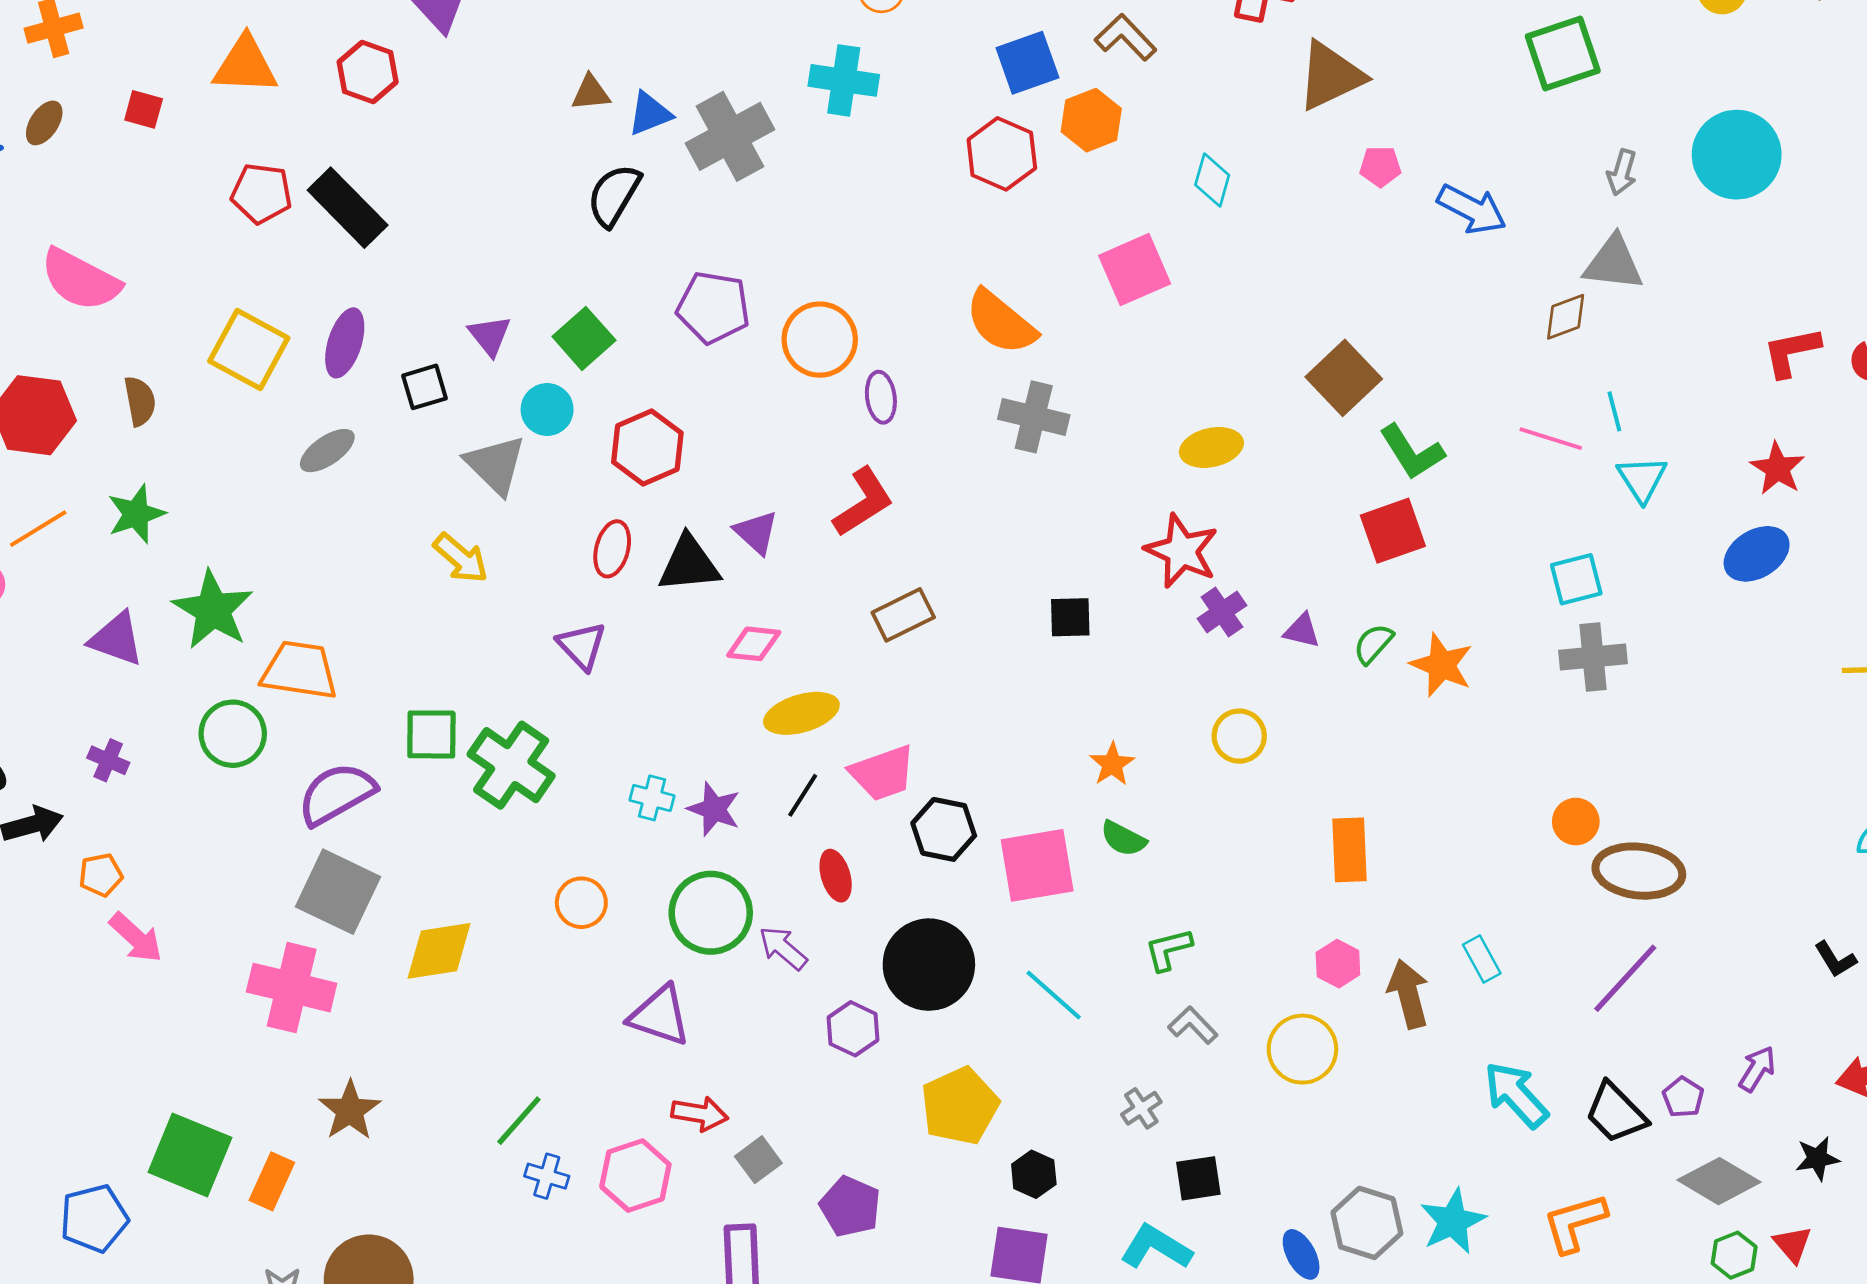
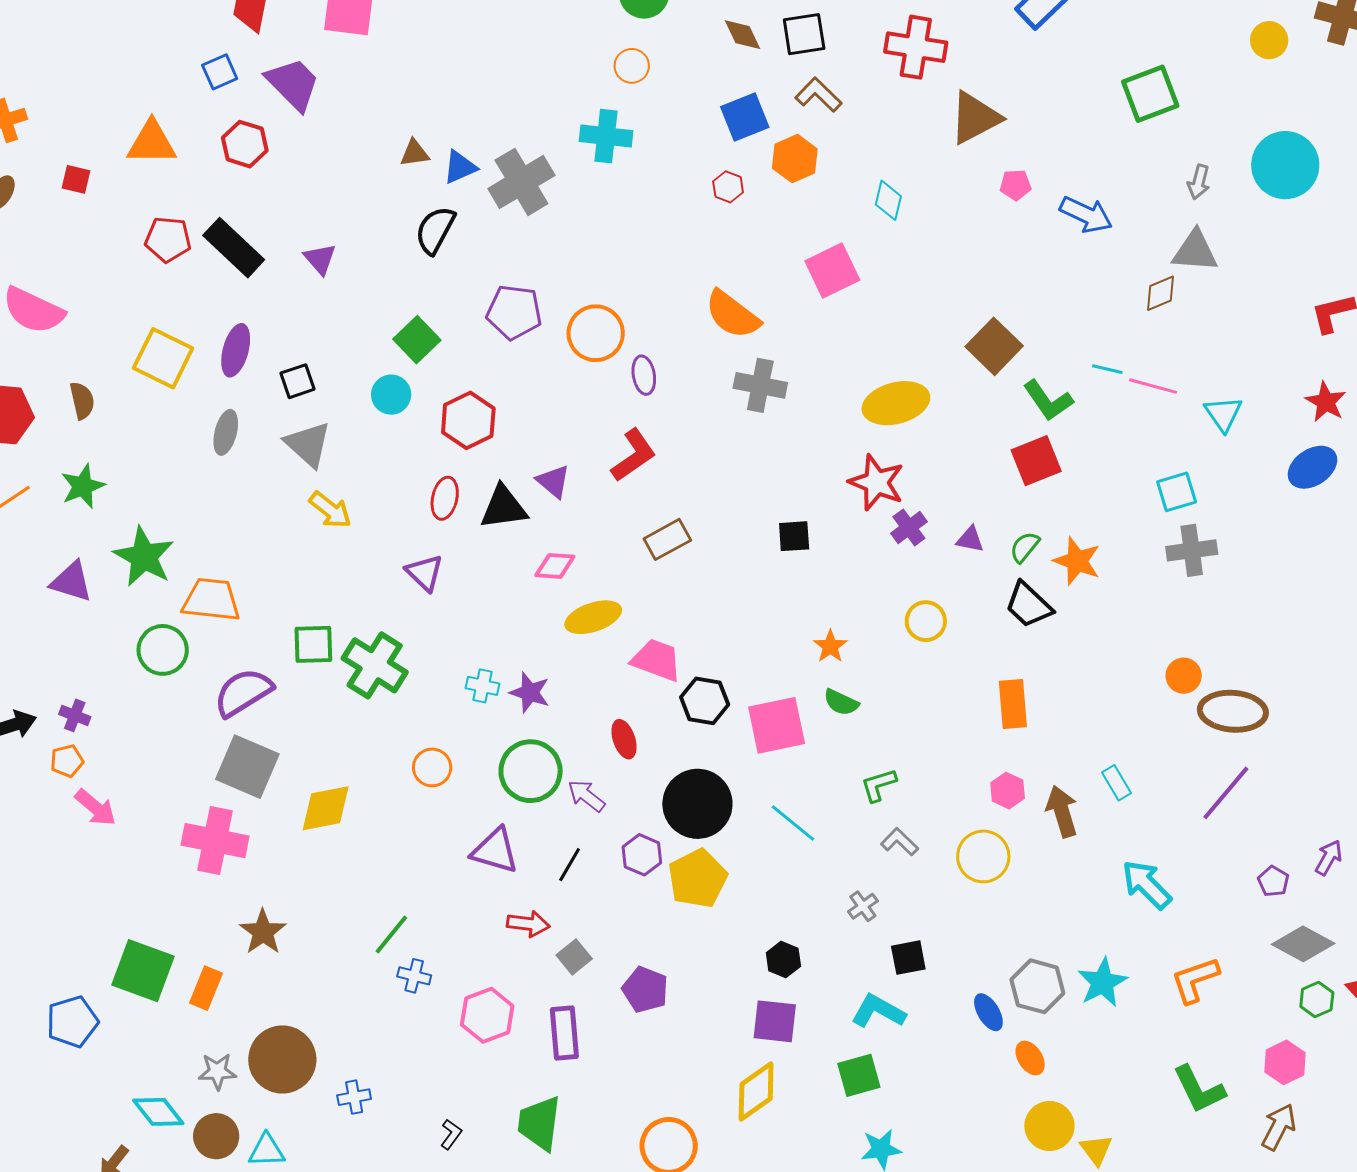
red hexagon: (1002, 154) -> (728, 187), size x0.6
purple triangle: (490, 336) -> (320, 259), moved
cyan line: (1614, 411) -> (1107, 369), moved, turned -60
yellow ellipse: (1211, 447) -> (896, 403), size x1.4
gray ellipse: (327, 451) -> (226, 432), turned -39
gray triangle: (495, 465) -> (308, 444), moved
purple cross: (108, 760) -> (75, 715), moved
pink trapezoid: (883, 773) -> (657, 660), turned -138
black line: (803, 795) -> (570, 865), moved
yellow pentagon: (960, 1106) -> (698, 878), moved
black trapezoid: (1616, 1113) -> (1029, 605), moved
pink hexagon: (635, 1176) -> (487, 1015), moved

